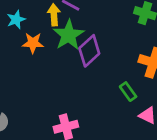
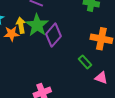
yellow arrow: (54, 15) -> (21, 25), moved

